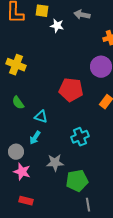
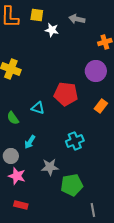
green semicircle: (18, 103) -> (13, 118), moved
cyan triangle: (41, 117) -> (38, 108), moved
gray line: (88, 205) -> (93, 210), moved

